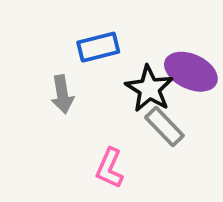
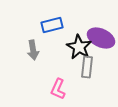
gray rectangle: (164, 127) -> (87, 67), turned 50

